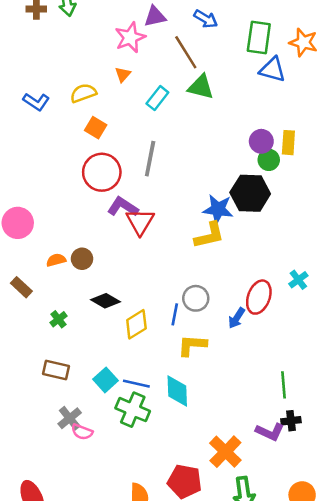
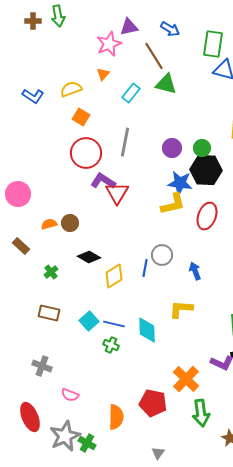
purple circle: (261, 141) -> (172, 148), moved
green circle: (269, 160) -> (202, 148), moved
red ellipse: (259, 297) -> (207, 216), moved
blue arrow: (237, 318) -> (195, 271), turned 126
yellow L-shape: (192, 345) -> (181, 309), moved
green cross: (133, 410) -> (111, 345), size x0.6
gray cross: (70, 418) -> (42, 366), moved, turned -30
pink semicircle: (82, 432) -> (70, 395), moved

